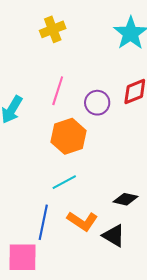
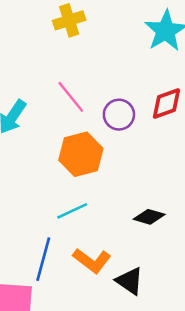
pink line: (58, 91) -> (71, 97), turned -60
black diamond: (125, 199) -> (149, 217), moved

